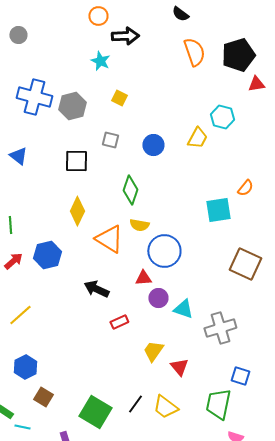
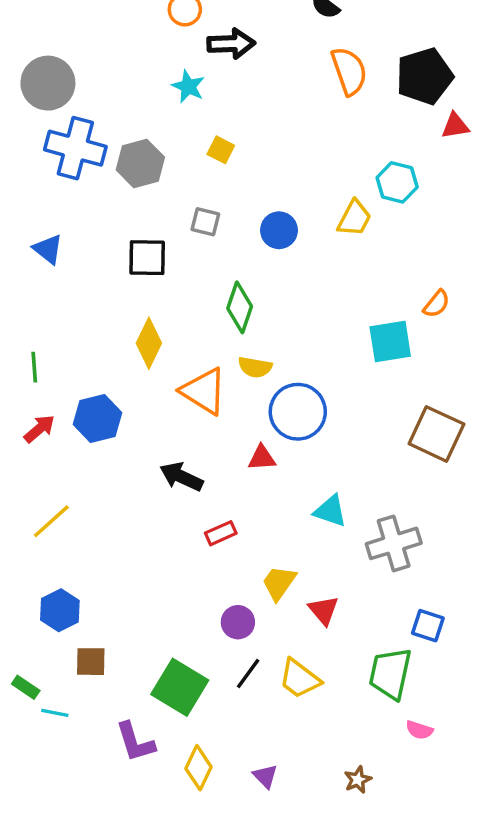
gray circle: (18, 35) -> (48, 83), moved, size x1.8
purple circle: (158, 298) -> (238, 622), moved
brown square: (43, 397) -> (91, 662), turned -30

